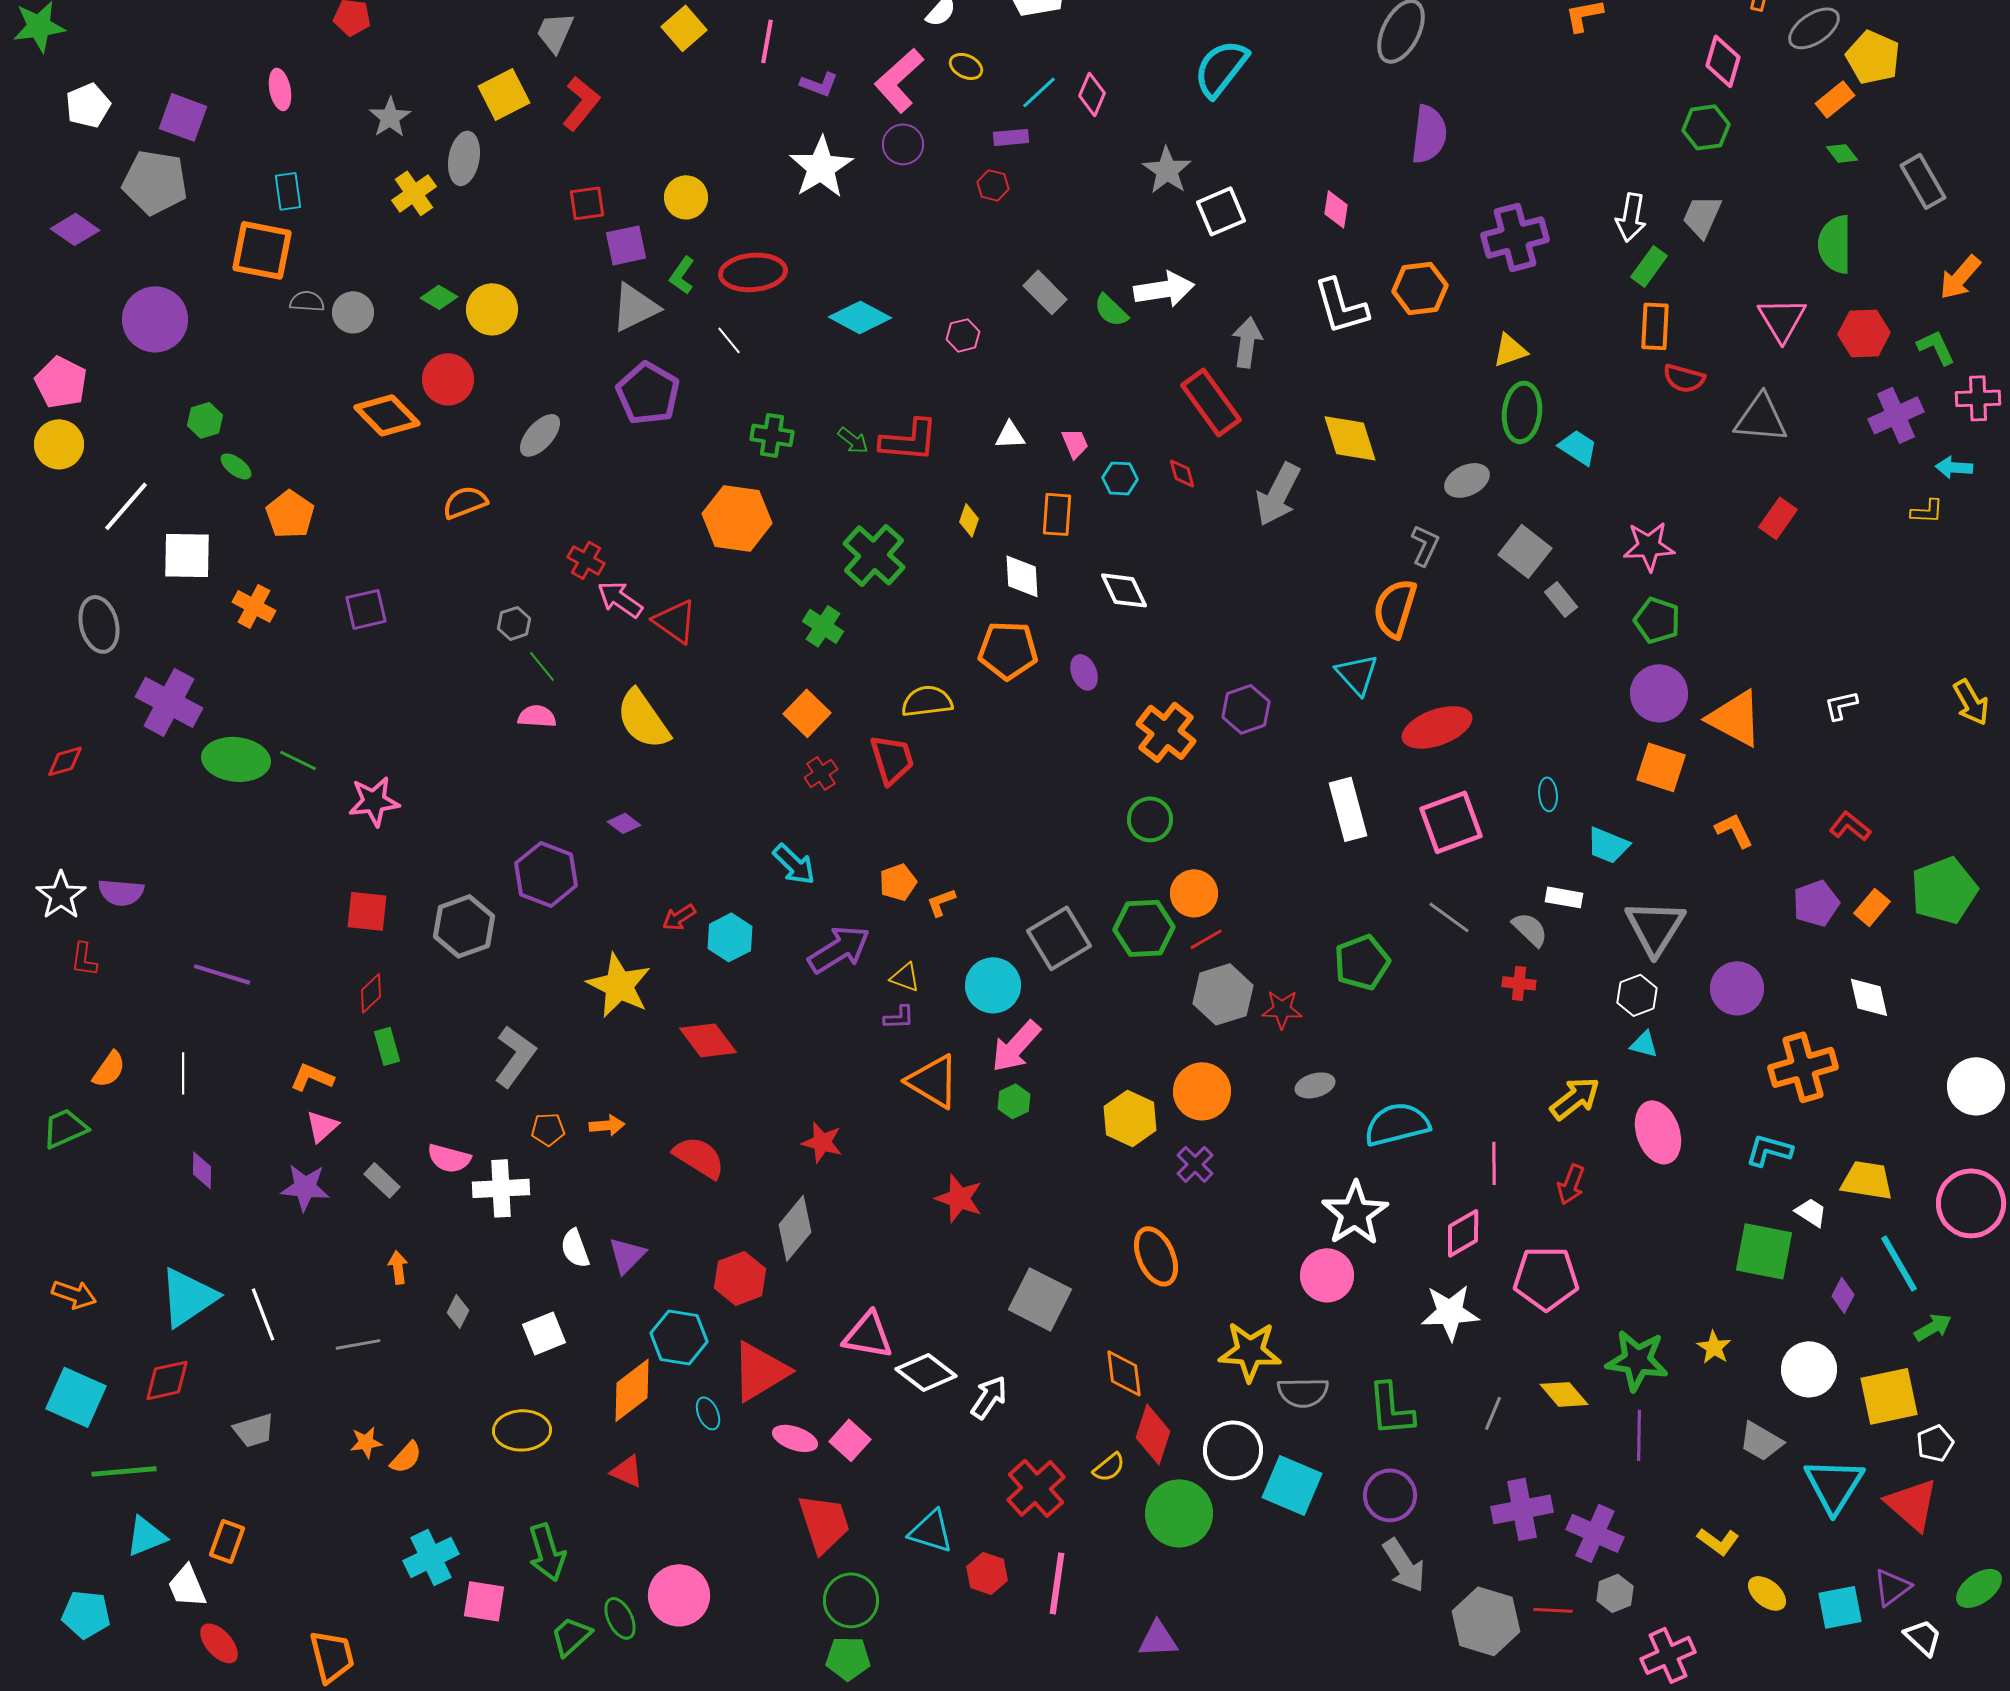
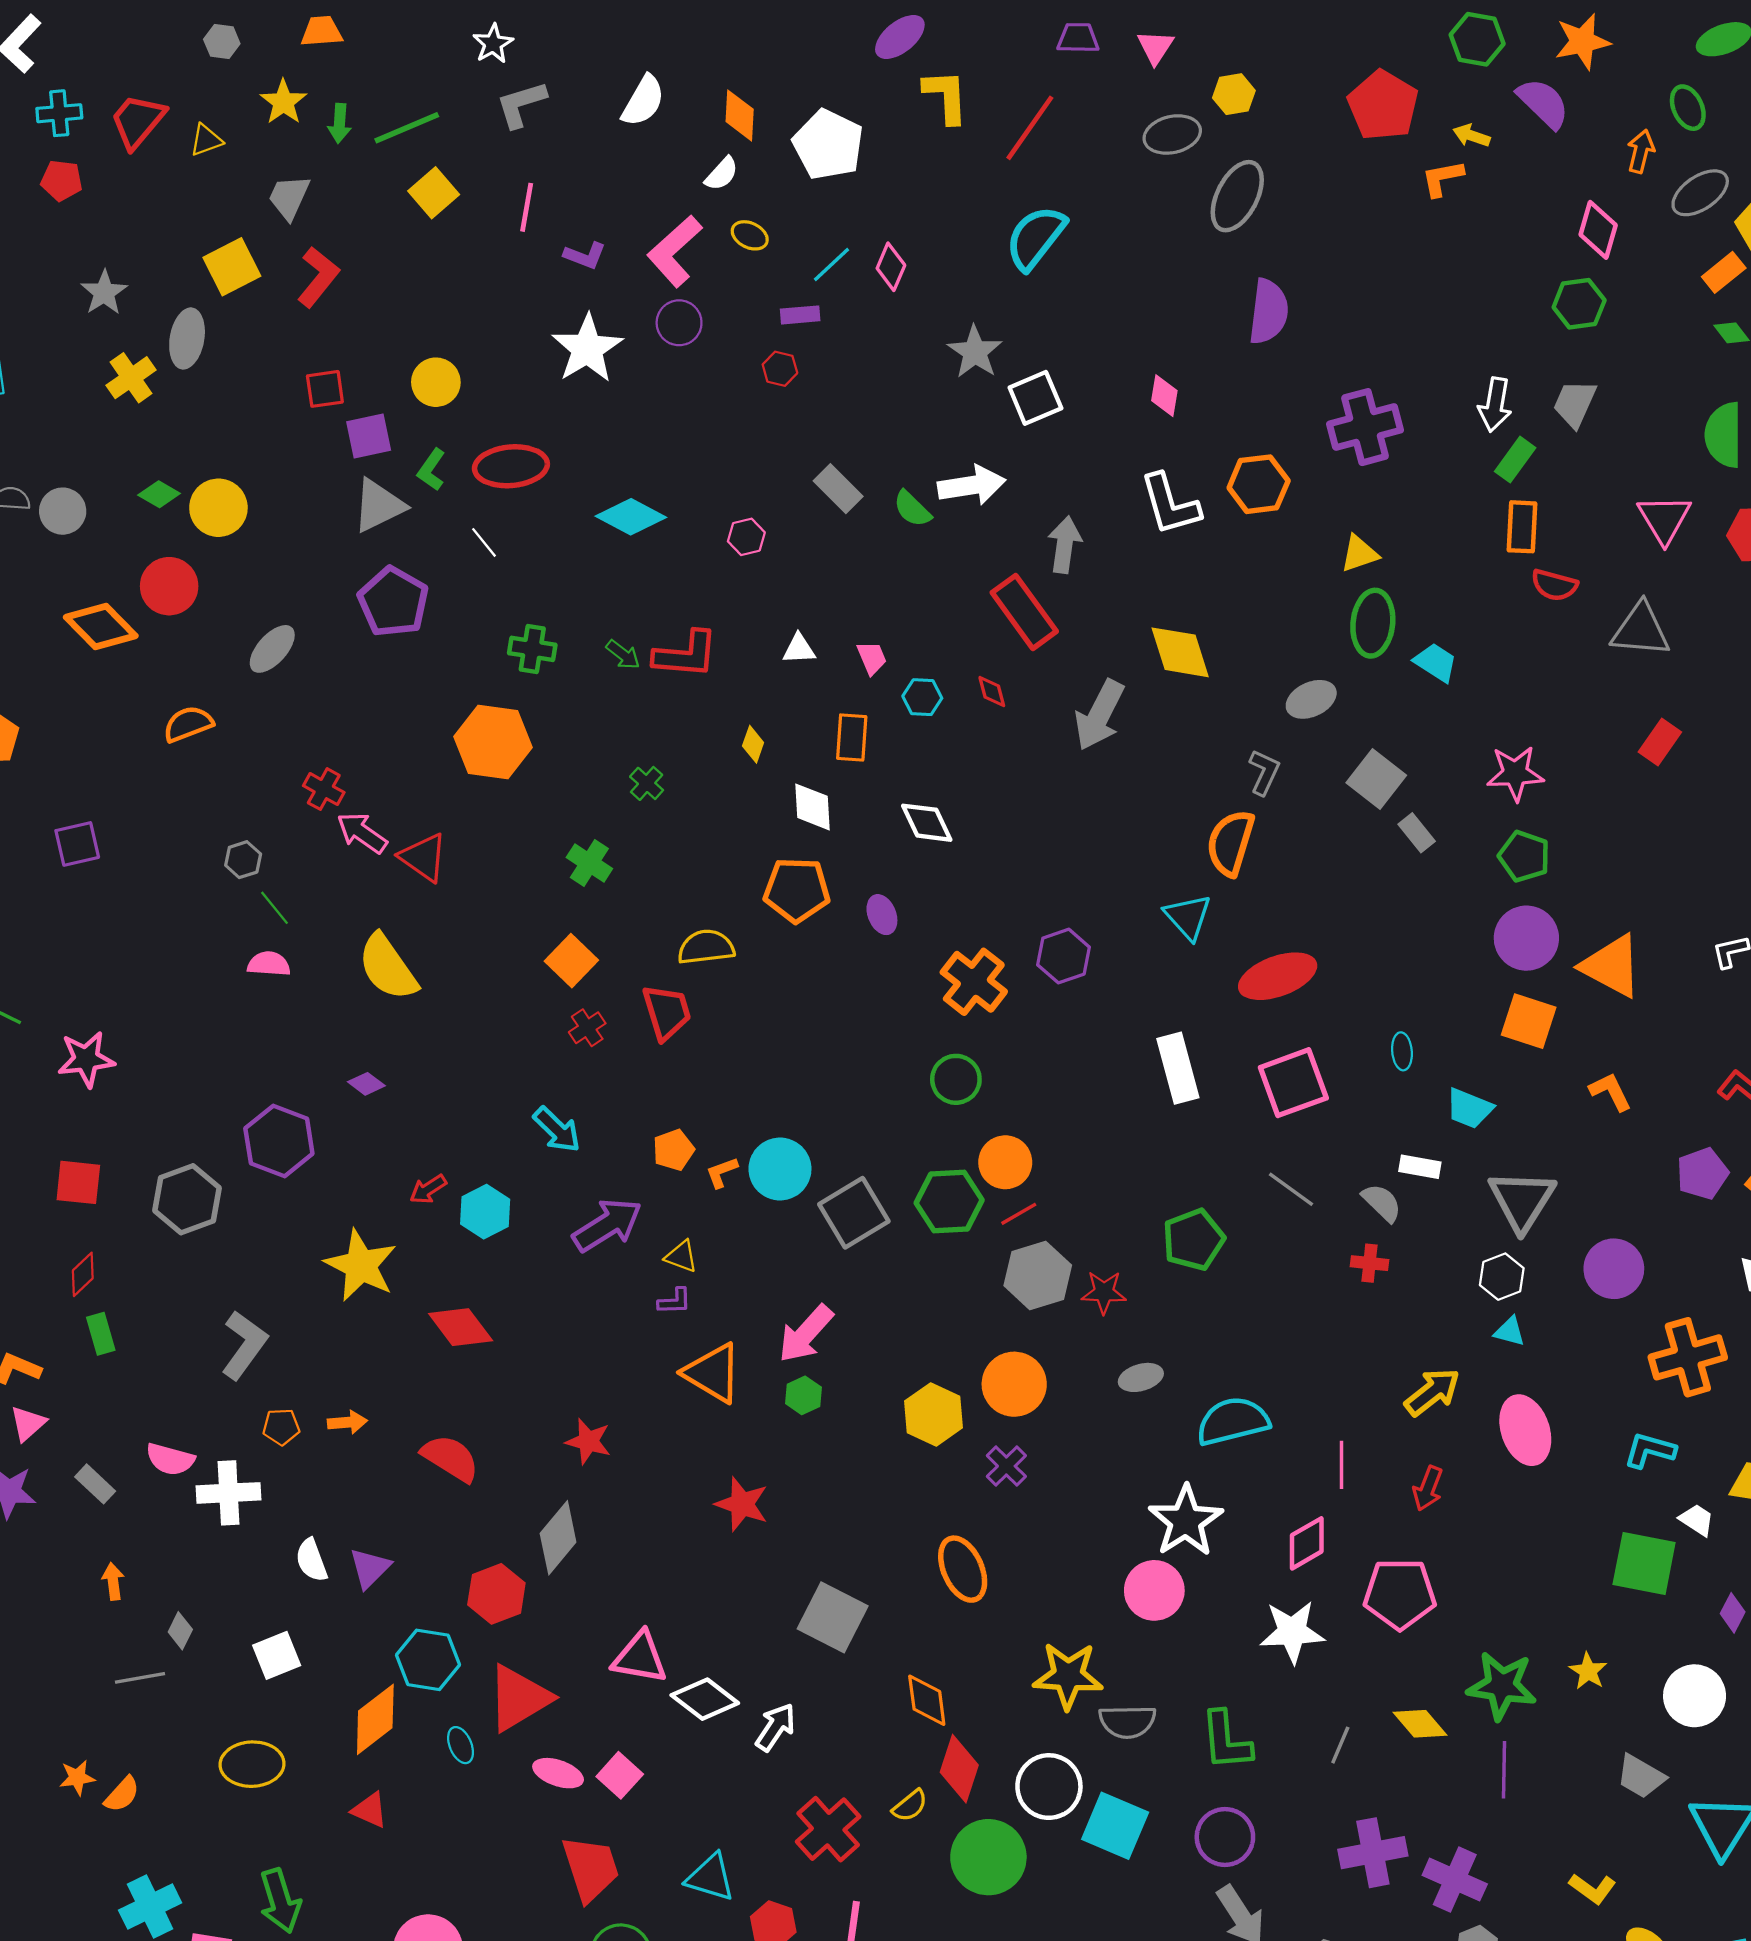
green cross: (874, 555) -> (647, 783), size x0.5
cyan circle: (993, 985) -> (780, 1169), moved
gray line: (358, 1344) -> (140, 1678), moved

